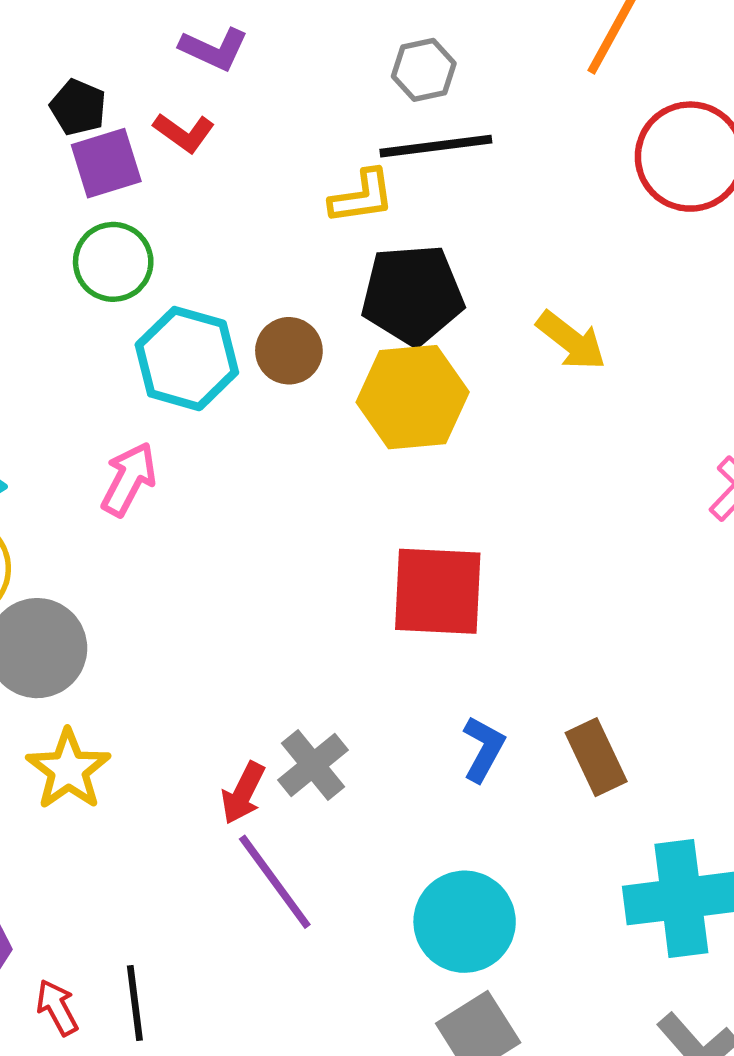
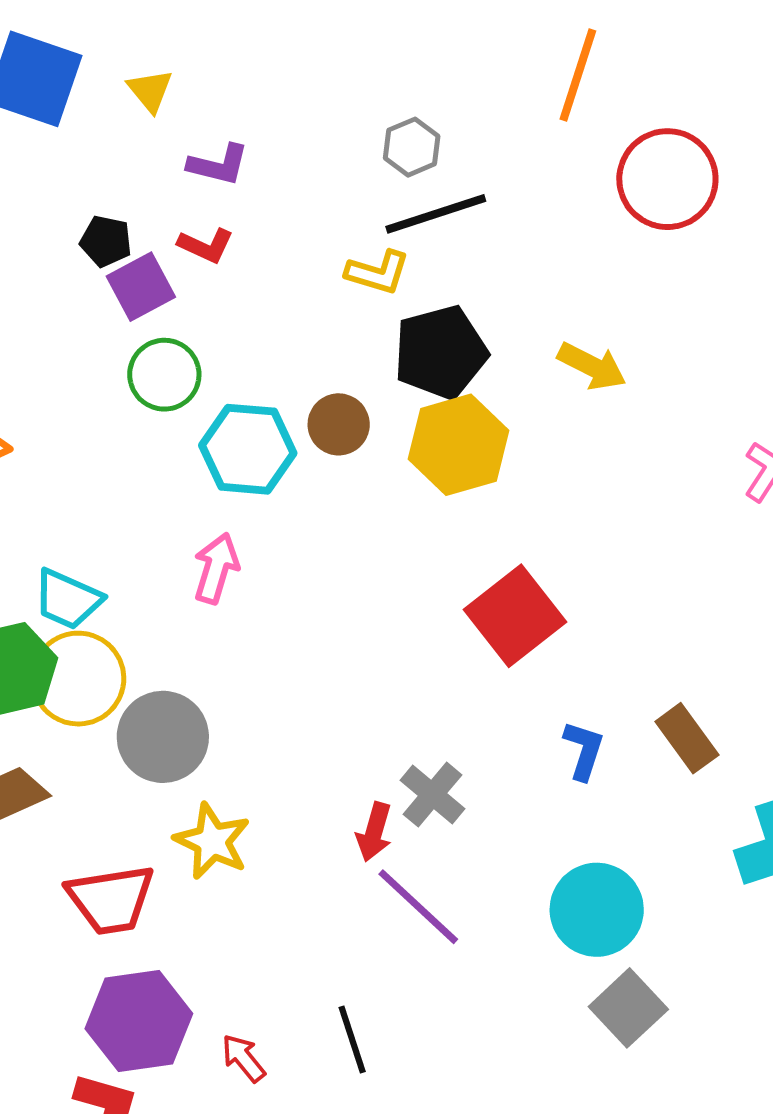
yellow L-shape: (362, 197) -> (378, 272), turned 36
red square: (438, 591) -> (515, 616), turned -30
black line: (135, 1003) -> (352, 1039), moved

